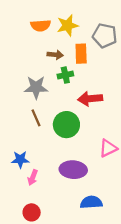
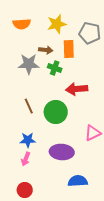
orange semicircle: (41, 25) -> (22, 24), moved
green cross: (65, 75) -> (55, 68), turned 32
gray star: (36, 87) -> (29, 64), moved
blue star: (20, 159) -> (28, 140), moved

